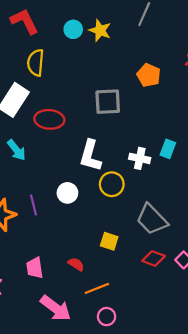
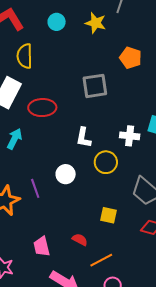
yellow star: (100, 30) -> (96, 23), moved
cyan arrow: (16, 150) -> (14, 139), turned -110
white L-shape: (90, 156) -> (83, 138), size x0.7

